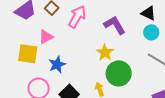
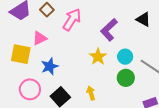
purple L-shape: (115, 25) -> (109, 30), turned -105
cyan circle: (151, 32) -> (125, 57), moved
green circle: (119, 73) -> (126, 78), moved, size x0.7

